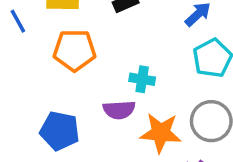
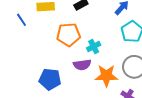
orange pentagon: (75, 50) -> (68, 35), moved
cyan cross: (142, 79) -> (94, 47), turned -32

